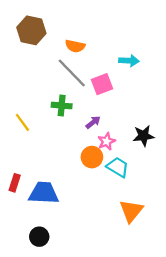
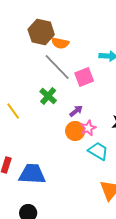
brown hexagon: (31, 30) -> (41, 32), moved
green cross: (62, 106) -> (48, 96), turned 36
orange circle: (92, 157) -> (75, 131), moved

